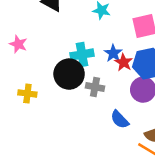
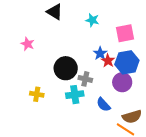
cyan cross: (82, 55) -> (75, 95), moved
yellow cross: (27, 94) -> (37, 94), moved

